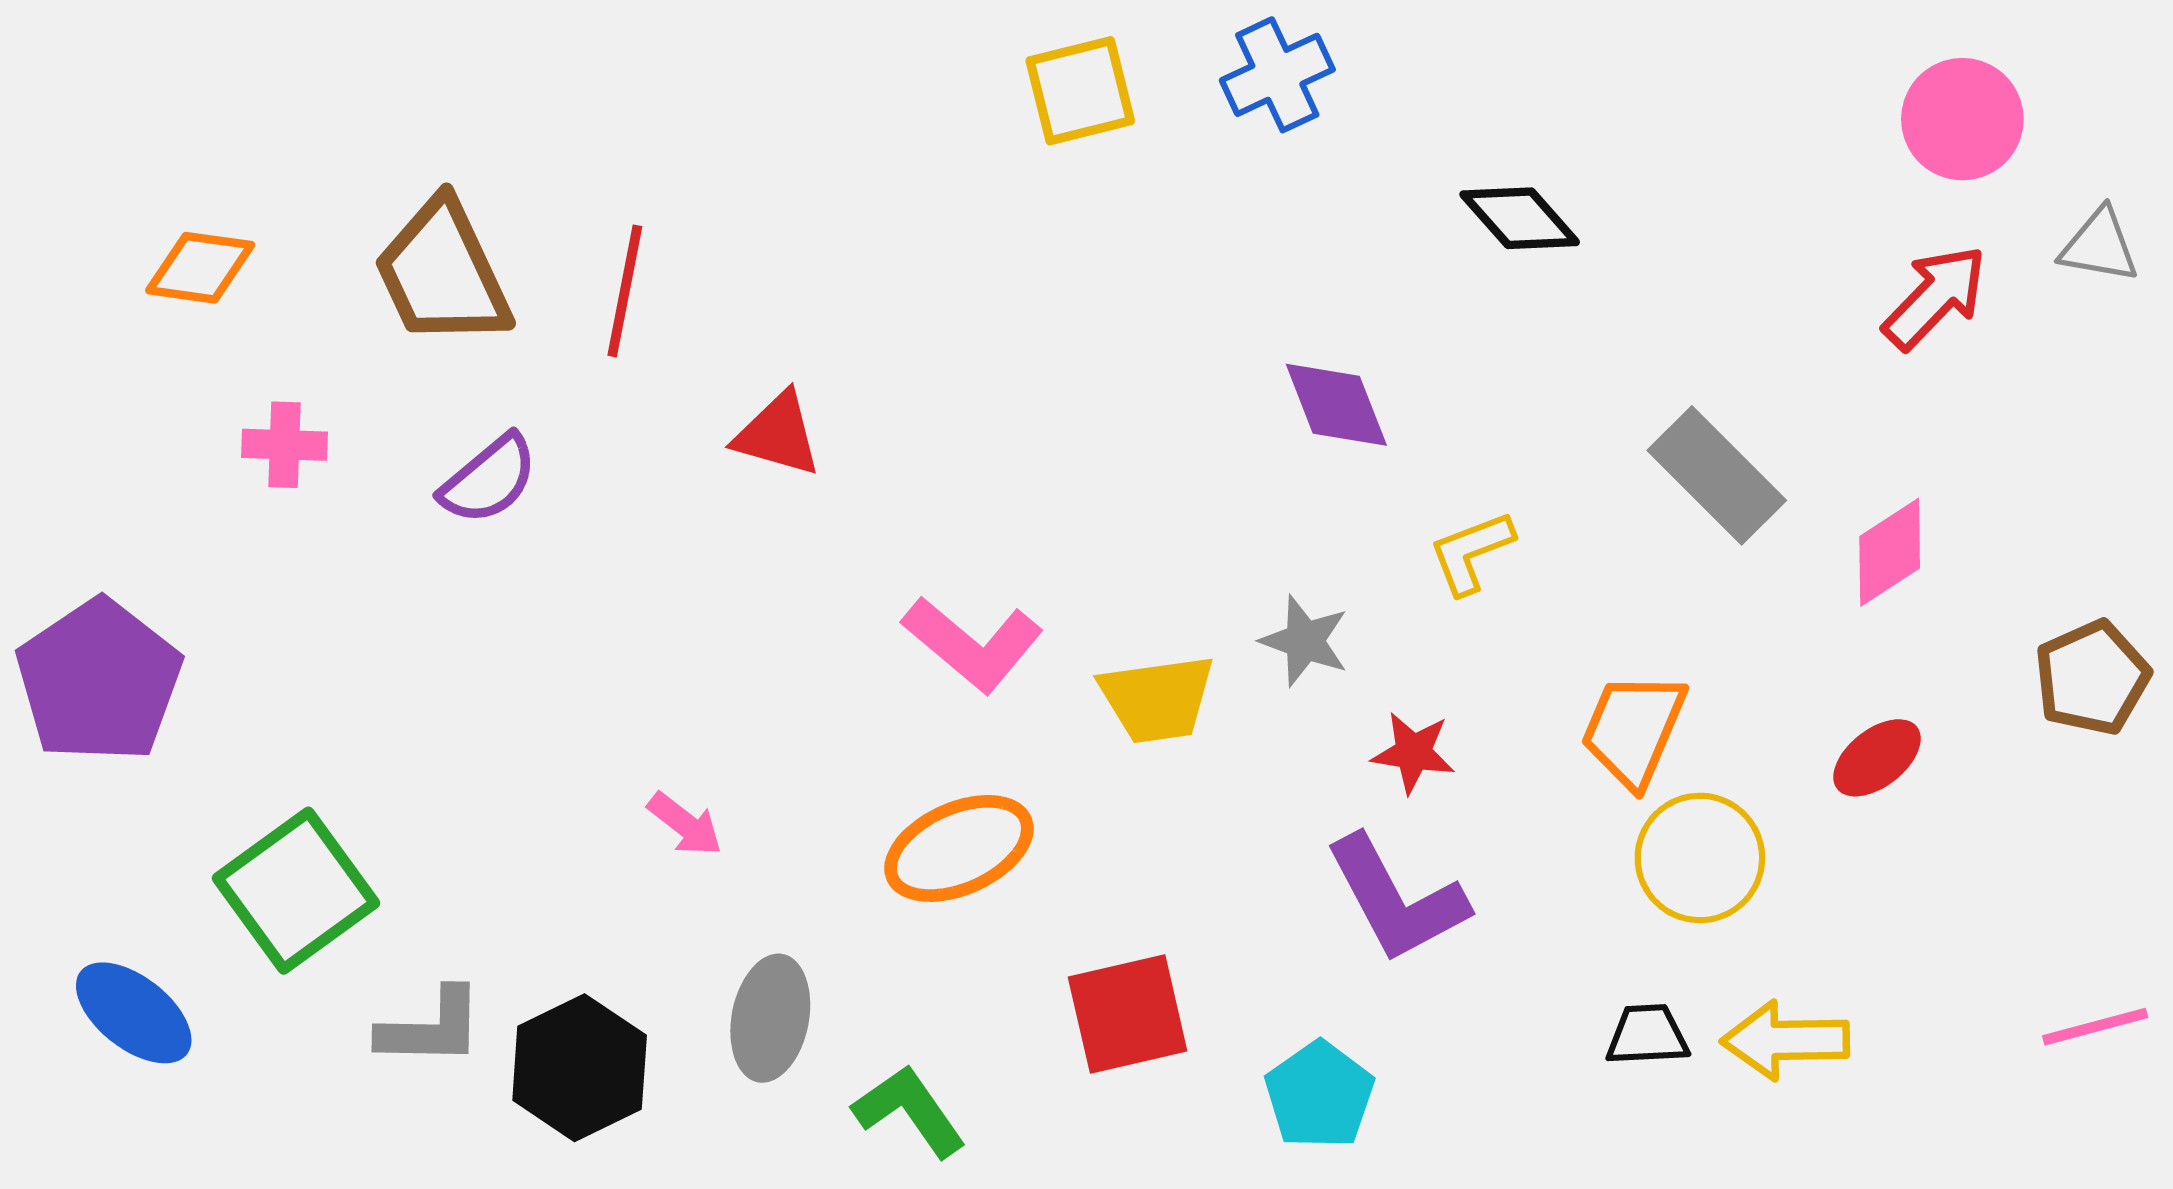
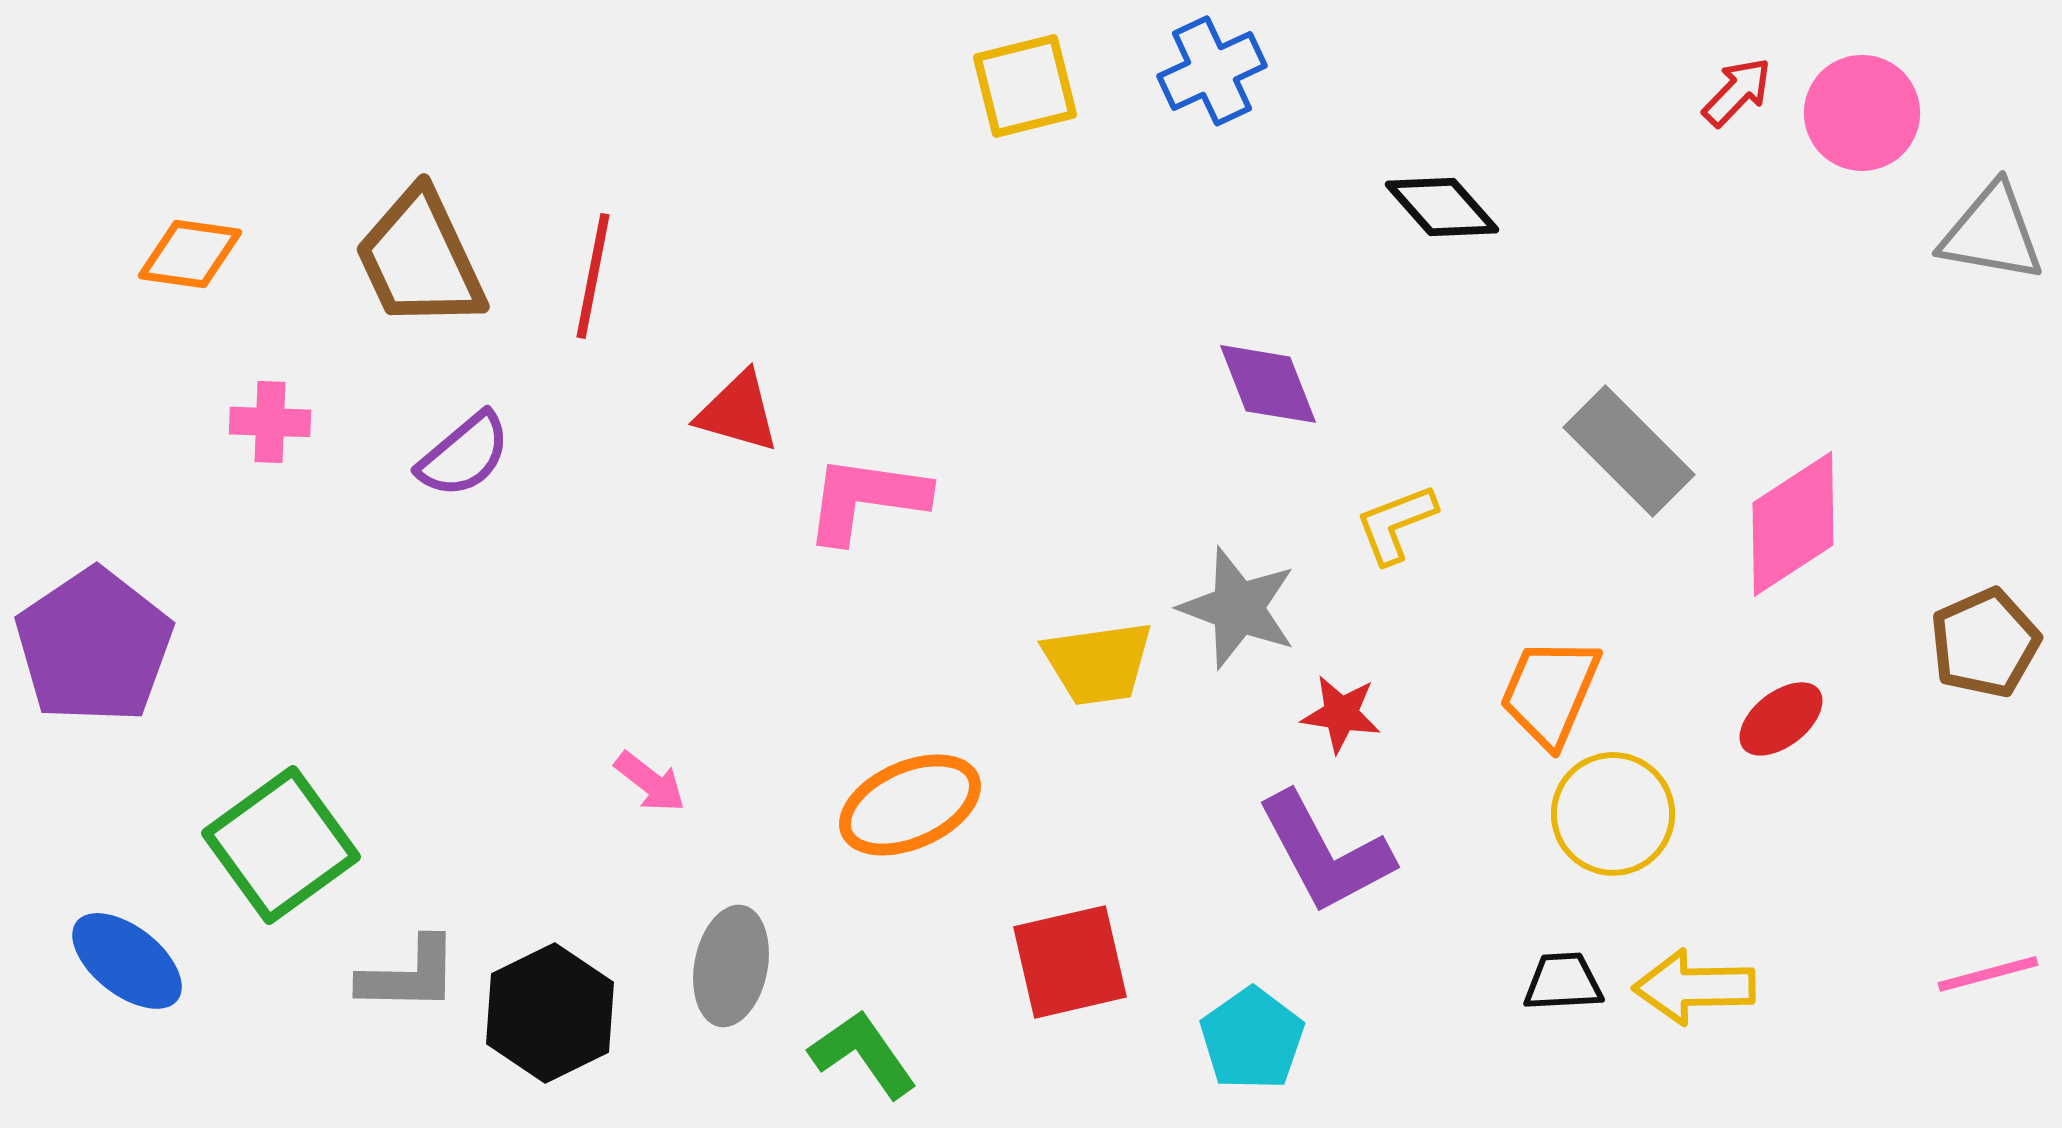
gray triangle: (2099, 246) -> (1992, 233), size x1.4
red arrow: (1935, 297) -> (1737, 92), moved, size x0.7
pink diamond: (1890, 552) -> (1793, 524), size x1.4
gray star: (1305, 641) -> (1238, 608), size x1.4
pink L-shape: (973, 644) -> (866, 499), moved, turned 148

